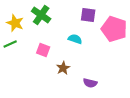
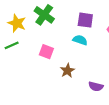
purple square: (88, 15) -> (85, 20), moved

